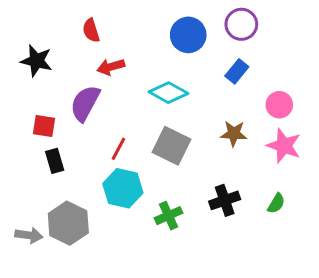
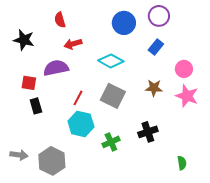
purple semicircle: (85, 103) -> (56, 68), turned 50
green semicircle: (276, 203) -> (182, 163), moved, turned -40
gray hexagon: (68, 223) -> (52, 161), moved

